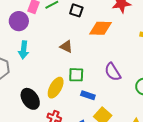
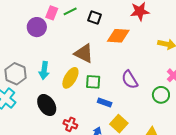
brown triangle: (66, 47) -> (84, 53), size x1.5
cyan arrow: (24, 50) -> (44, 70), moved
yellow ellipse: (56, 88) -> (70, 78), moved

